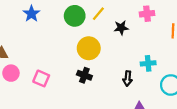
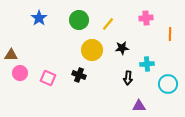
yellow line: (98, 14) -> (108, 24), moved
black star: (121, 28) -> (122, 48), moved
black cross: (84, 75) -> (79, 75), moved

